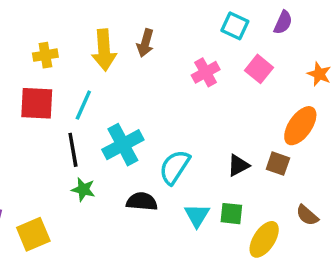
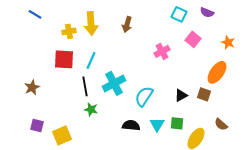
purple semicircle: (283, 22) -> (207, 12), turned 88
yellow arrow: (104, 50) -> (91, 23), moved
pink cross: (206, 72) -> (162, 51), moved
black semicircle: (142, 201) -> (131, 125), moved

